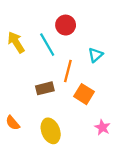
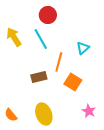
red circle: (66, 25) -> (48, 15), moved
orange semicircle: (13, 123) -> (11, 115), moved

